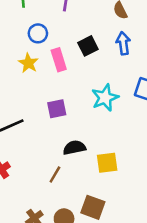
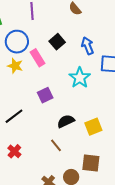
blue circle: (38, 33) -> (17, 42), size x1.5
blue arrow: (123, 43) -> (88, 46), moved
brown line: (55, 175) -> (56, 145), turned -56

